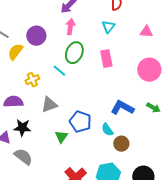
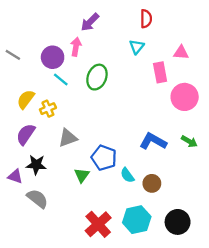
pink arrow: (70, 27) -> (76, 47), moved
yellow semicircle: (15, 52) -> (26, 99), moved
pink rectangle: (106, 59) -> (160, 72), moved
cyan line: (59, 71) -> (61, 79), moved
purple semicircle: (13, 102) -> (26, 134), turned -54
cyan semicircle: (107, 130) -> (127, 175), moved

